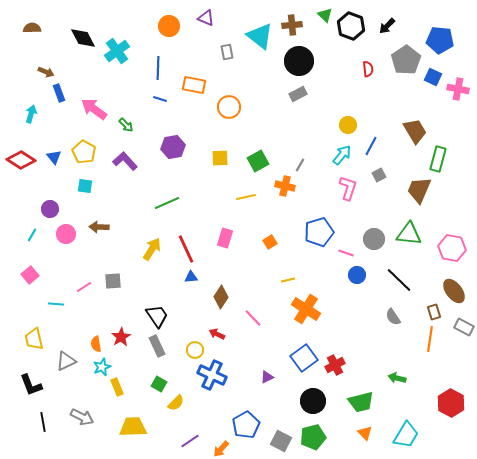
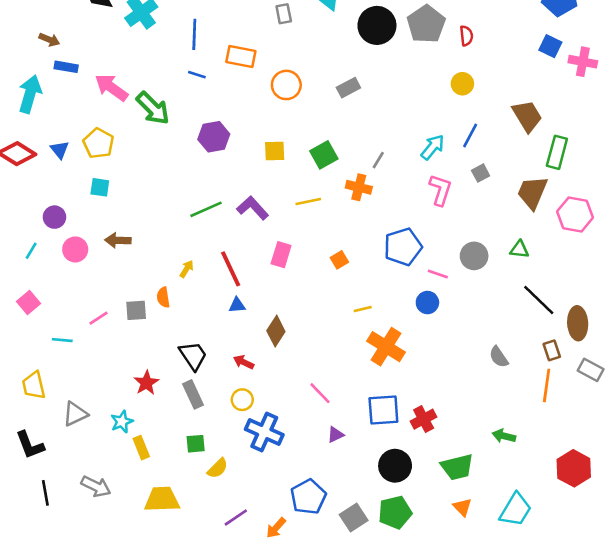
gray pentagon: (406, 60) -> (426, 24), moved
blue rectangle: (59, 93) -> (66, 67), turned -60
gray rectangle: (298, 94) -> (348, 88), moved
cyan arrow: (31, 114) -> (30, 94), size x1.6
green arrow: (126, 125) -> (153, 108), size x1.8
yellow circle: (348, 125) -> (462, 84), moved
purple L-shape: (125, 161) -> (253, 208), moved
green triangle: (409, 234) -> (519, 249), size x0.6
pink hexagon: (452, 248) -> (575, 214), moved
yellow arrow: (152, 249) -> (187, 269), size x0.6
blue circle: (357, 275) -> (427, 303), moved
black line: (399, 280) -> (539, 300), moved
brown ellipse: (454, 291) -> (578, 323), turned 35
pink line: (253, 318) -> (320, 393), moved
red arrow: (217, 334) -> (244, 362), moved
orange semicircle: (96, 344) -> (163, 297), moved
blue square: (304, 358) -> (383, 410), turned 32
green square: (159, 384) -> (196, 444), turned -35
gray square: (281, 441) -> (354, 518), turned 30

